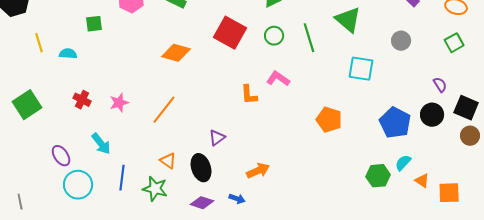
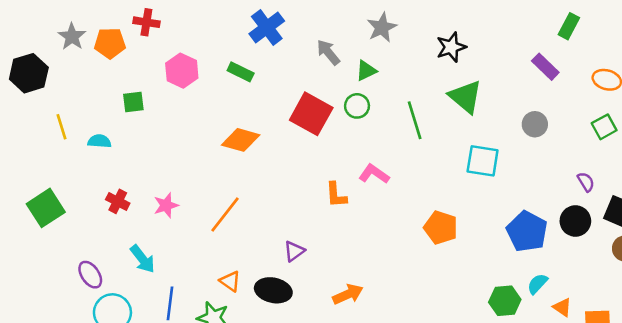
green circle: (274, 36) -> (357, 106), moved
black ellipse: (201, 168) -> (273, 290), turned -60

